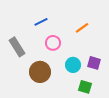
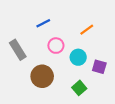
cyan circle: (73, 65) -> (78, 57), moved
green square: (85, 87) -> (79, 88), moved, turned 32

